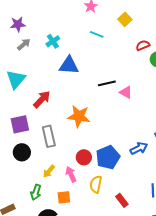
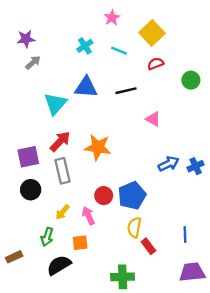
yellow square: (125, 19) -> (152, 33), size x1.5
cyan cross: (53, 41) -> (85, 46), moved
red semicircle: (143, 45) -> (156, 64), moved
cyan triangle: (16, 79) -> (55, 104), moved
black line: (107, 83) -> (126, 91), moved
red arrow: (42, 99) -> (60, 141), moved
blue arrow: (139, 148) -> (168, 164), moved
yellow semicircle: (96, 184) -> (134, 227), moved

